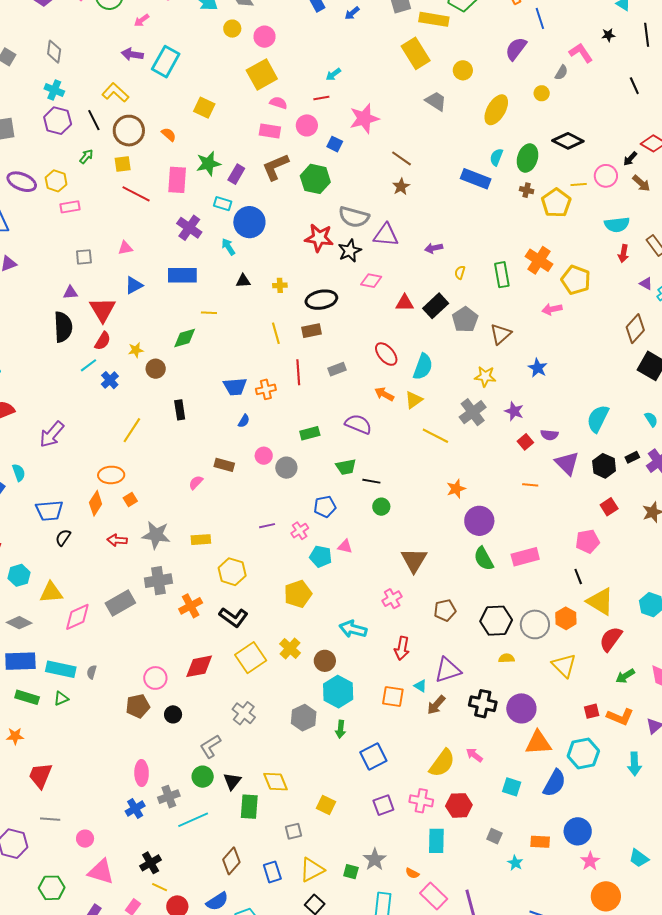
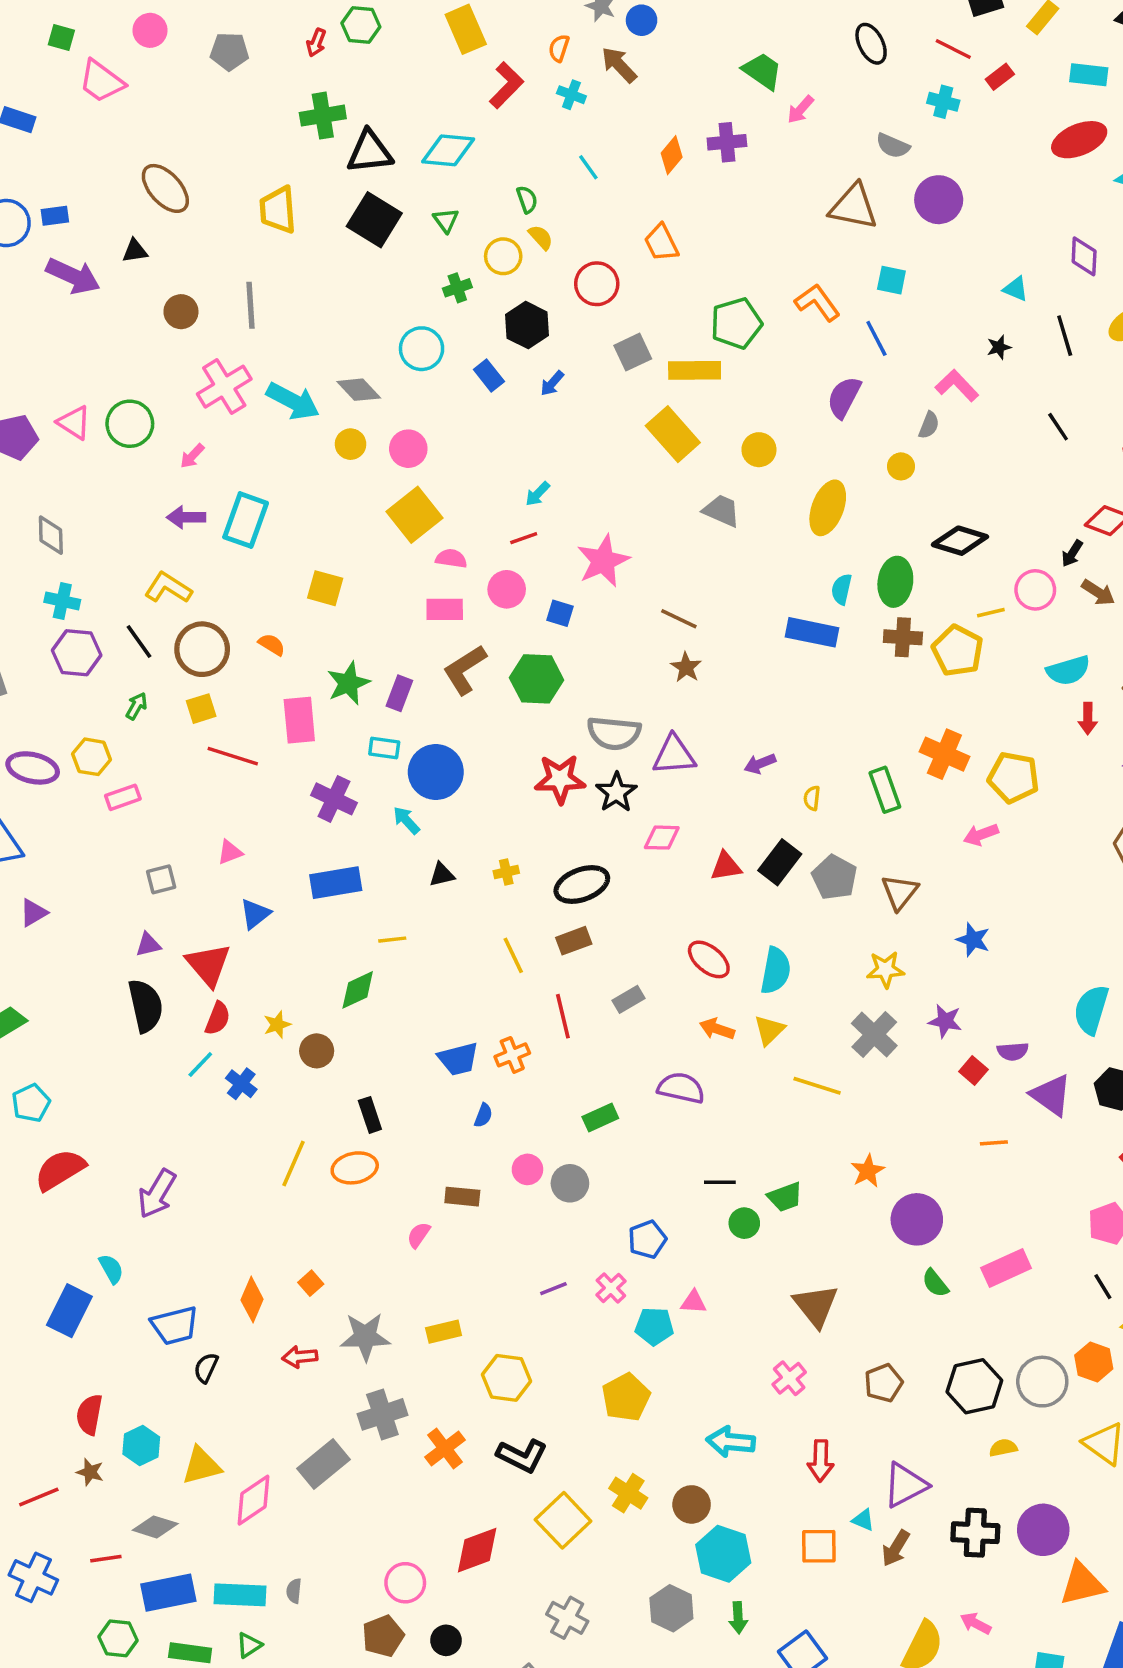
brown cross: (527, 190) -> (903, 637), size x1.5
green trapezoid: (346, 467) -> (785, 1197), moved
orange ellipse: (111, 475) -> (355, 1168), moved
green semicircle: (484, 559) -> (935, 1283), size x0.7

